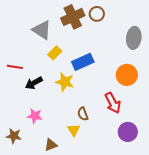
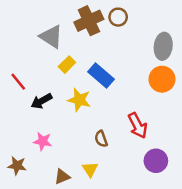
blue rectangle: (83, 62) -> (101, 76), turned 65
red line: (15, 67) -> (18, 82), turned 42
orange circle: (127, 75) -> (162, 79), moved
yellow triangle: (74, 130) -> (90, 169), moved

